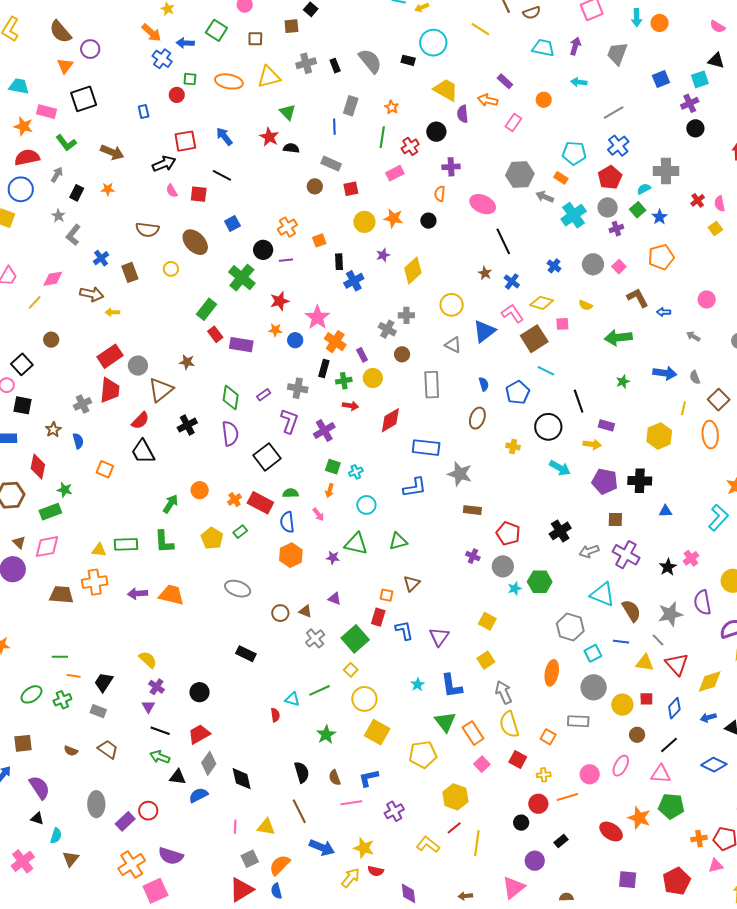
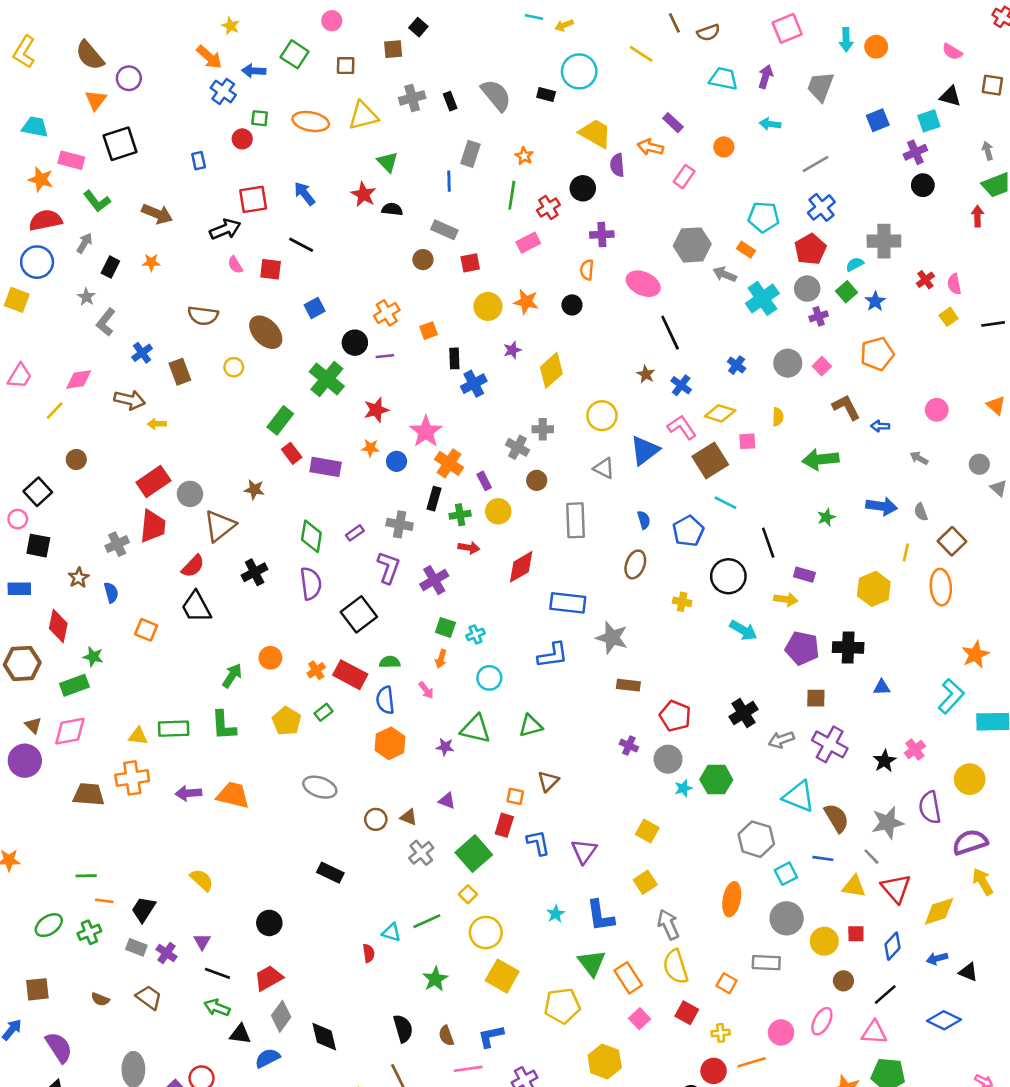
yellow semicircle: (586, 305) -> (778, 417), turned -112
purple cross: (157, 687) -> (167, 953), moved

